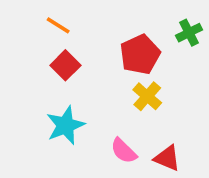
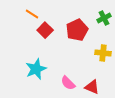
red square: (65, 65) -> (45, 30), moved
yellow cross: (147, 96) -> (103, 53), moved, turned -35

